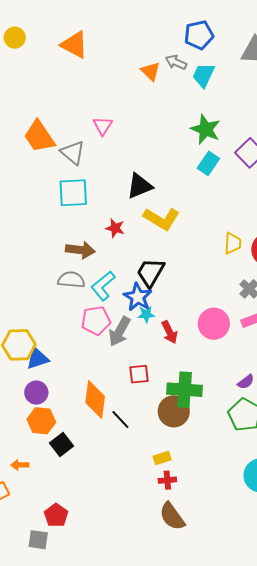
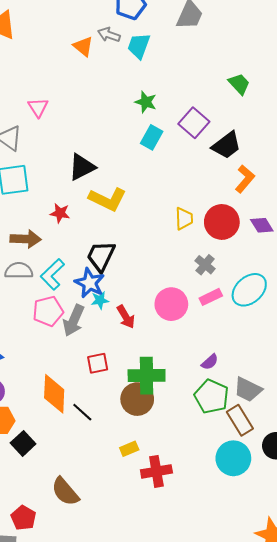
green star: (206, 129) -> (146, 102), size x0.7
red cross: (167, 480) -> (156, 471), moved, size x1.6
brown semicircle: (172, 516) -> (65, 492), moved

